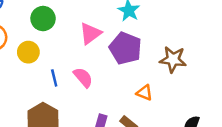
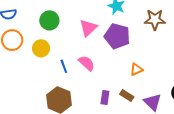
brown star: (173, 59) -> (155, 20), moved
orange triangle: (144, 93) -> (136, 69), turned -40

